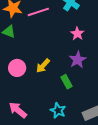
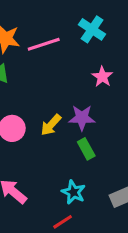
purple star: (78, 60) -> (82, 118), moved, turned 30

